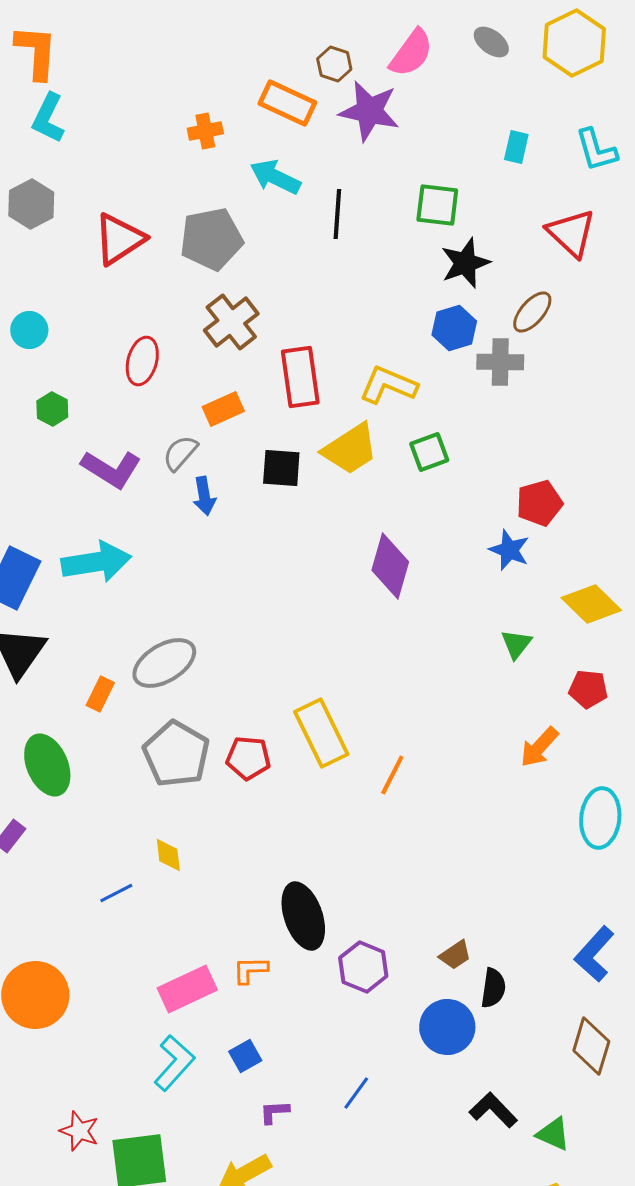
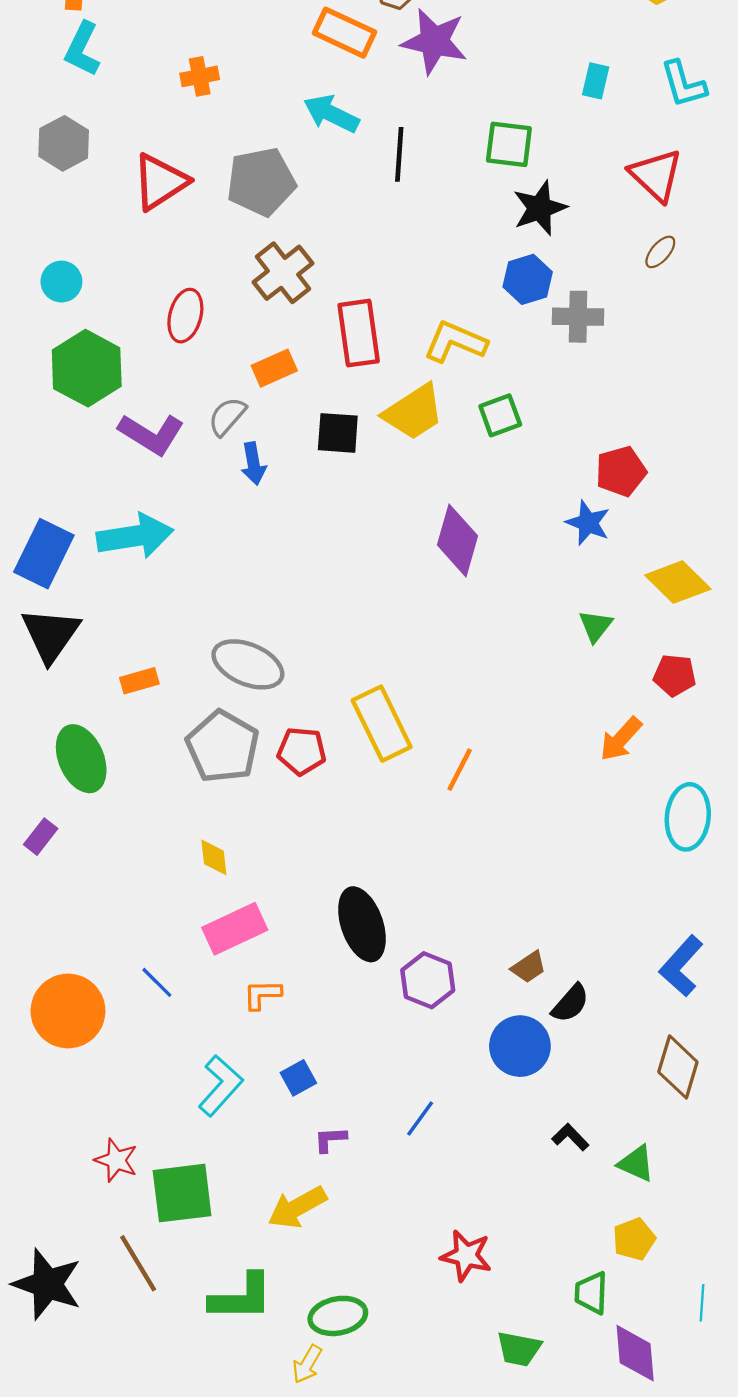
orange cross: (205, 131) -> (200, 76), moved
brown ellipse: (532, 312) -> (660, 252), moved, size x0.7
green hexagon: (52, 409) -> (87, 368), size x2.0
gray ellipse: (164, 663) -> (248, 664), moved, turned 54
orange rectangle: (100, 694) -> (139, 681), turned 48
blue line: (116, 893) -> (157, 982), moved, turned 72
orange L-shape: (250, 970) -> (262, 995), moved
black semicircle: (493, 988) -> (570, 1003), turned 33
pink rectangle: (187, 989) -> (235, 929), moved
black L-shape: (493, 1110) -> (570, 1137), size x0.7

